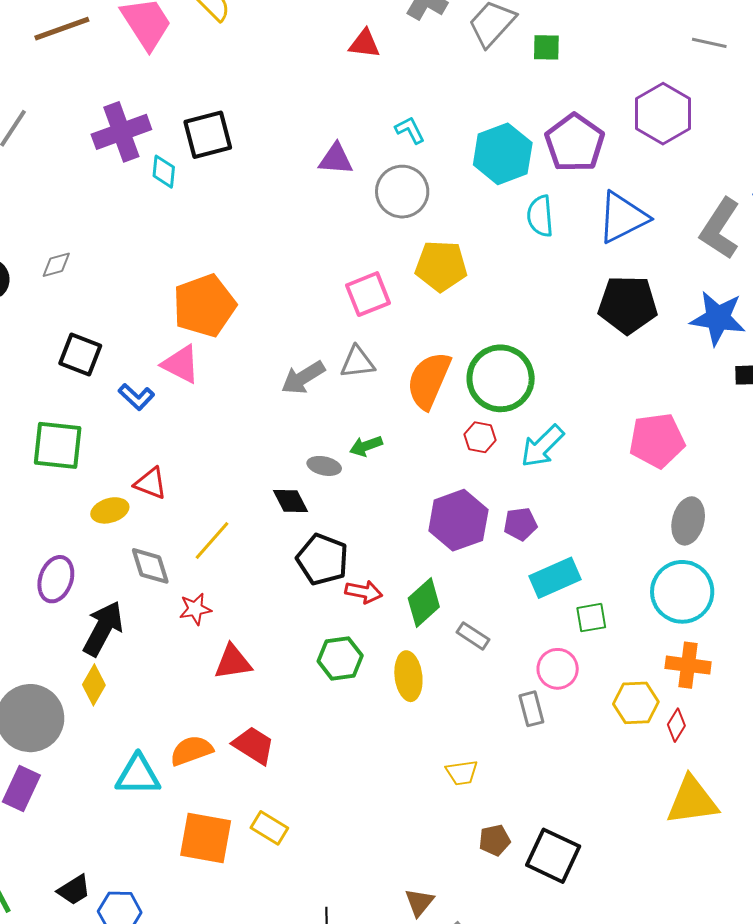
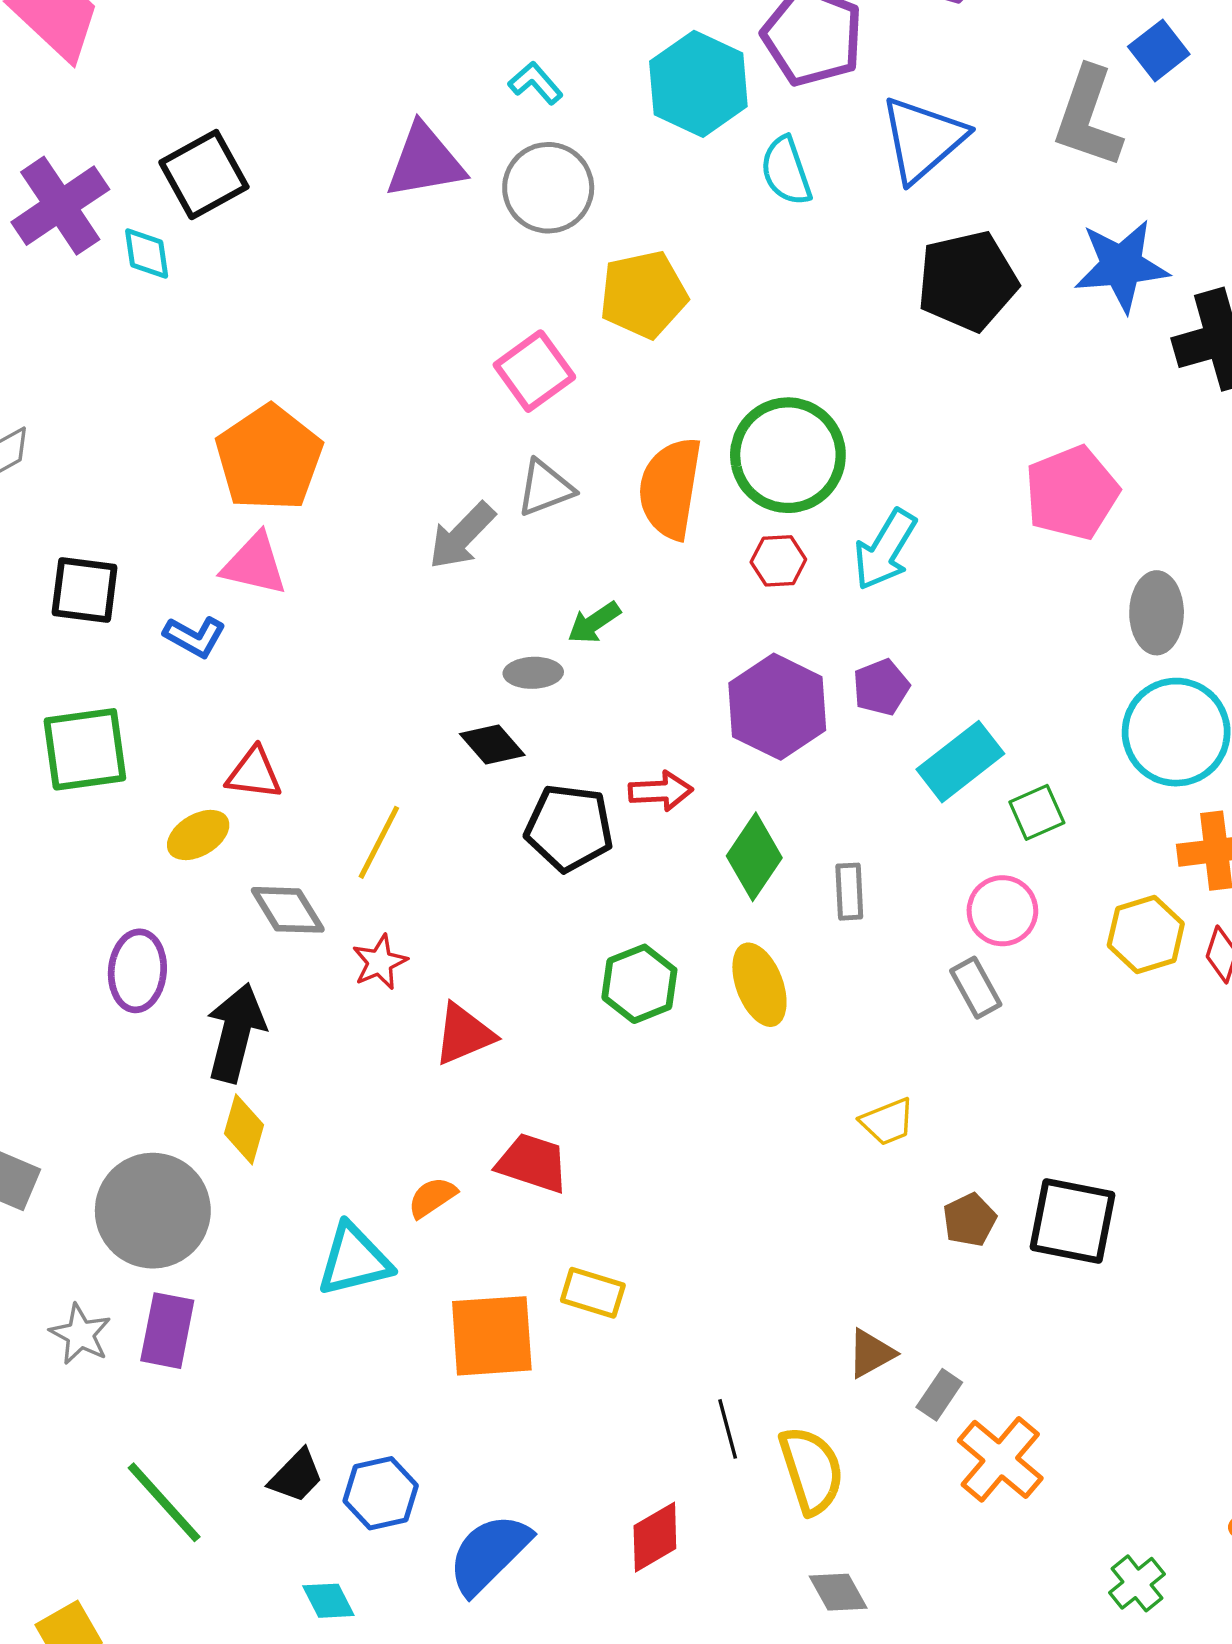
purple triangle: (336, 159) -> (425, 162), size x1.4
red arrow: (364, 592) -> (661, 791), moved
gray rectangle: (473, 636) -> (849, 892), turned 68
orange semicircle: (191, 751) -> (432, 1197), size x0.7
brown triangle: (419, 902) -> (871, 1353), turned 36

